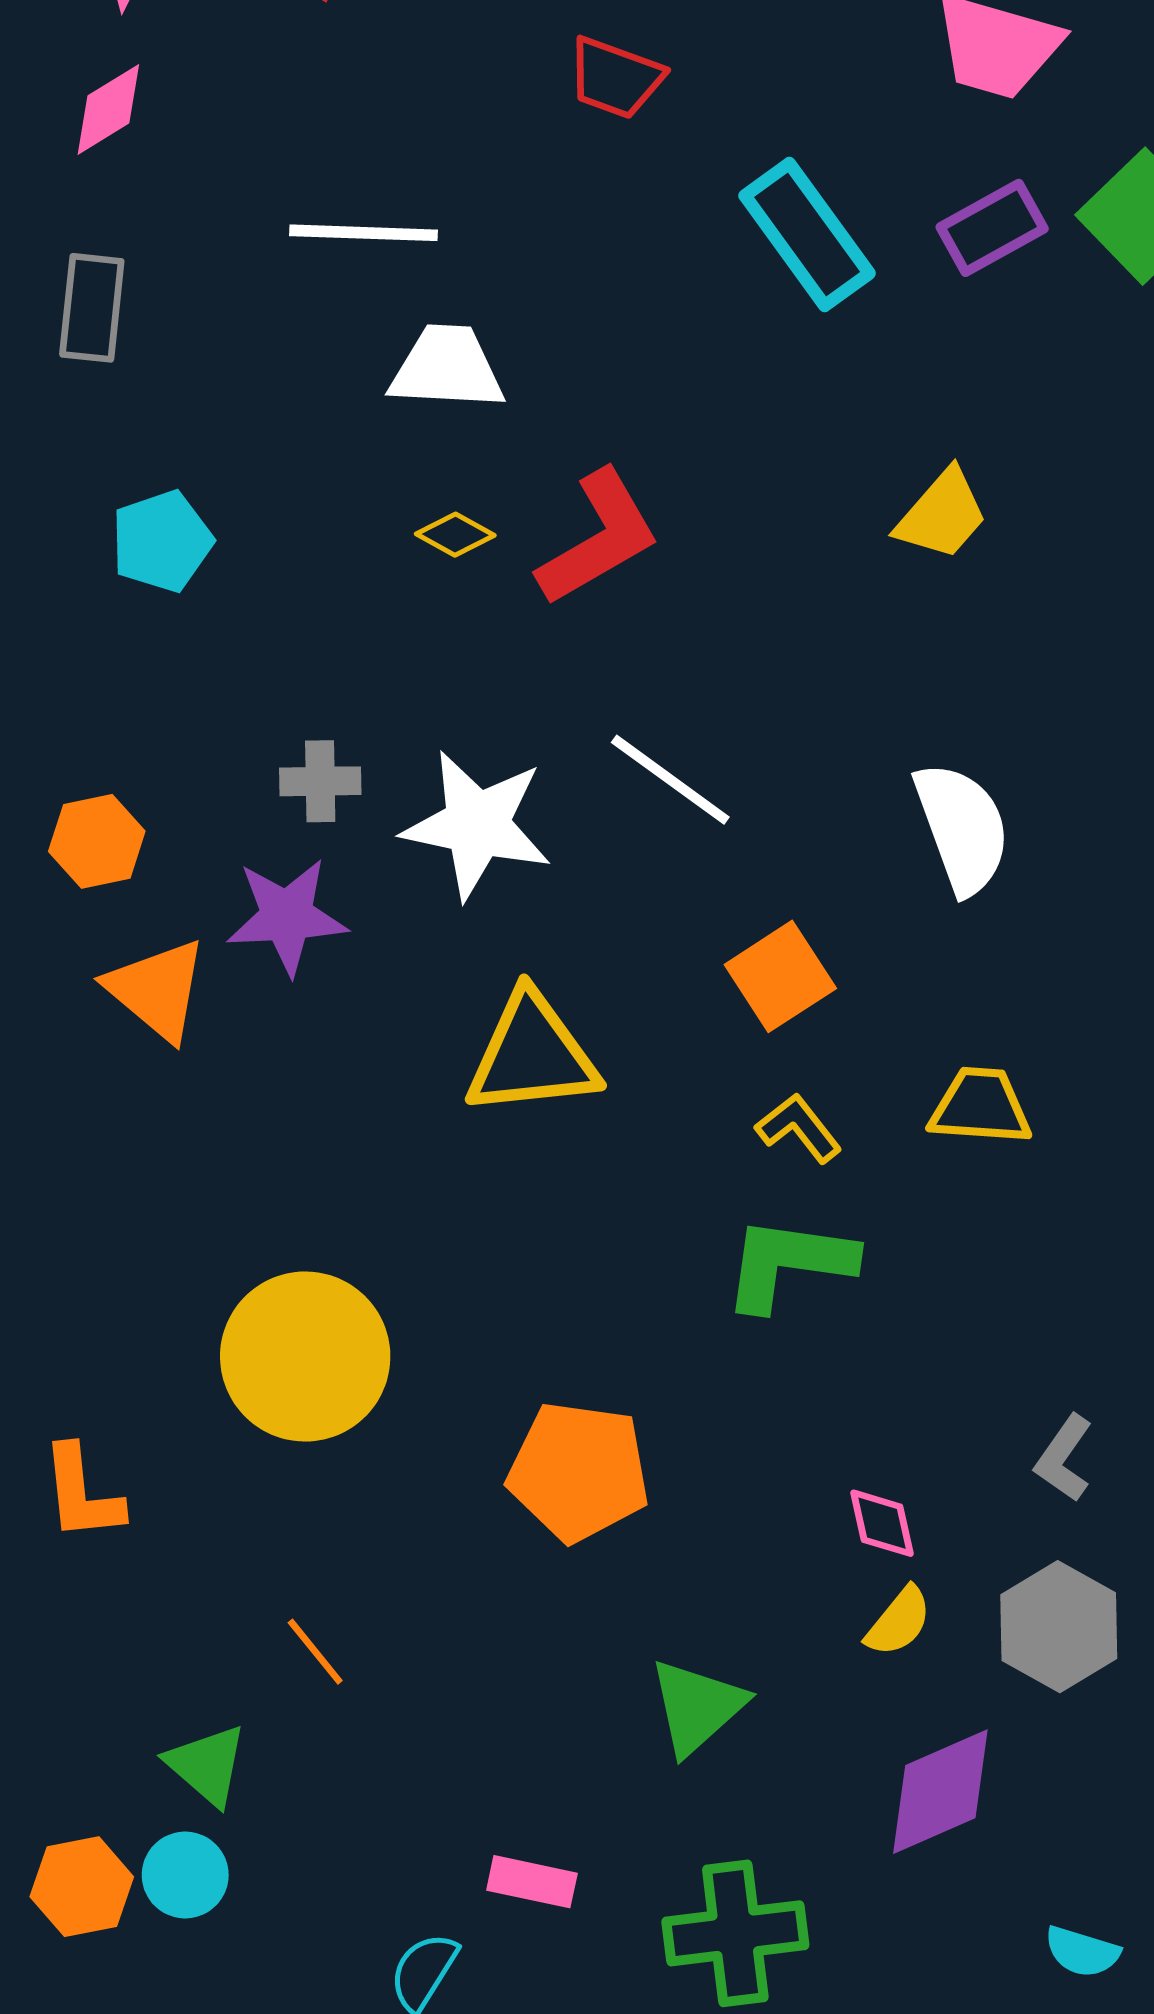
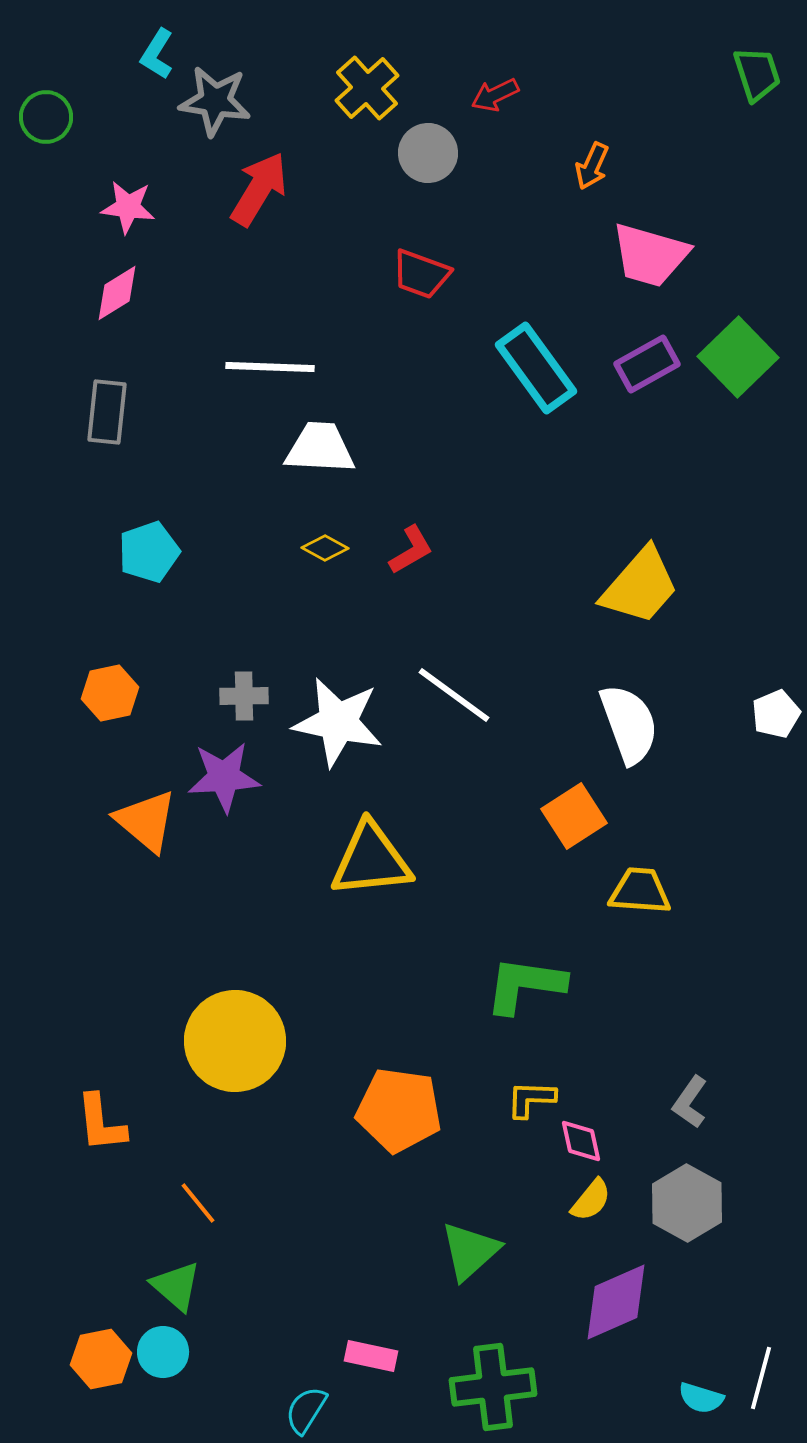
yellow trapezoid: (942, 515) -> (640, 586), moved, size x1.4
red L-shape: (599, 538) -> (411, 550), size x0.6
orange hexagon: (97, 841) -> (110, 693), moved
orange square: (780, 976) -> (574, 816), moved
yellow L-shape: (799, 1128) -> (531, 1099), moved, turned -50
orange line: (315, 1652) -> (198, 1203), moved

